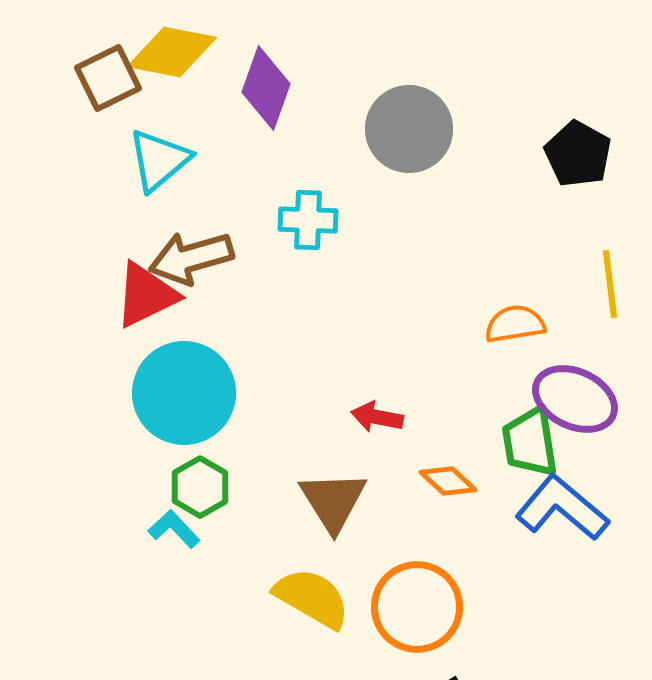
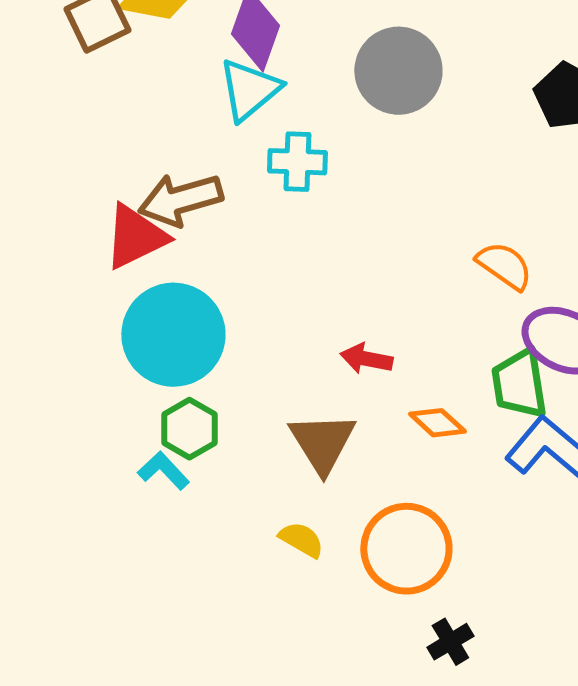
cyan triangle: (159, 160) -> (249, 90), moved
orange semicircle: (515, 324) -> (504, 266), turned 44
yellow semicircle: (312, 598) -> (301, 540), size x0.6

